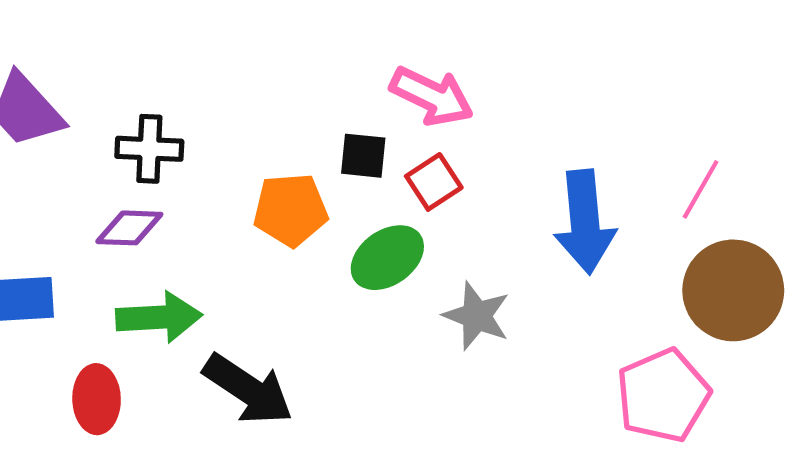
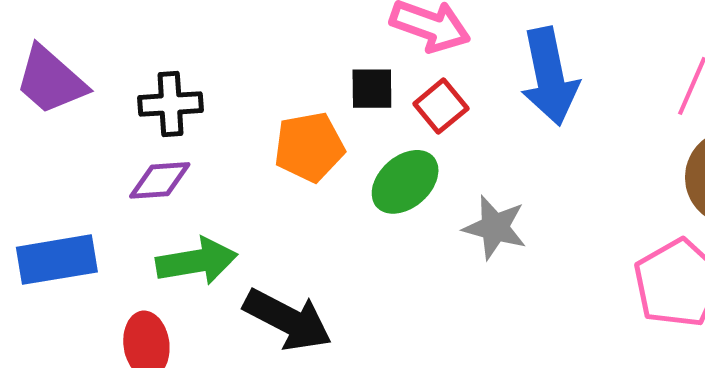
blue arrow: (585, 222) -> (550, 77), moved

